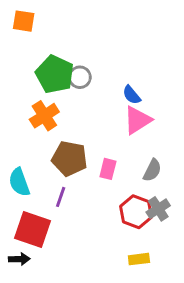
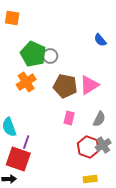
blue semicircle: (132, 95) -> (100, 40), moved
brown pentagon: (69, 159) -> (65, 86), moved
purple line: (61, 197) -> (26, 142), moved

